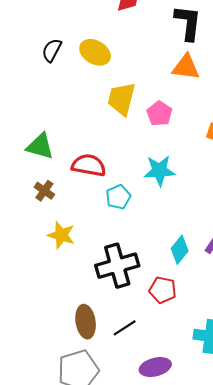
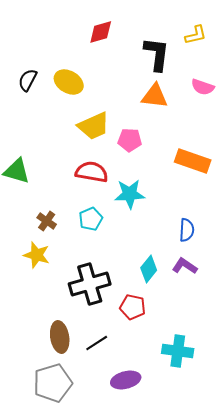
yellow trapezoid: (121, 99) -> (94, 126), turned -128
pink pentagon: (159, 114) -> (130, 140), turned -30
red semicircle: (89, 165) -> (92, 172), moved
brown cross: (44, 191) -> (47, 221), moved

